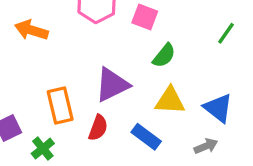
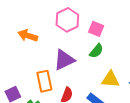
green semicircle: (164, 56) -> (96, 51), moved
purple triangle: (112, 85) -> (64, 60), moved

